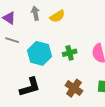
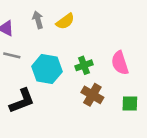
black L-shape: (30, 87) -> (22, 101), moved
brown cross: (74, 88) -> (92, 95), moved

